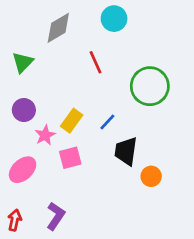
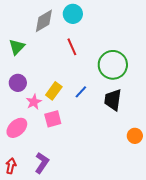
cyan circle: (114, 19) -> (73, 14), moved
black trapezoid: (126, 151) -> (113, 100), moved
orange circle: (151, 176) -> (135, 136), moved

